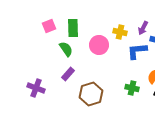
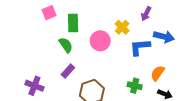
pink square: (49, 26) -> (49, 13), moved
purple arrow: (143, 28) -> (146, 14), moved
yellow cross: (120, 32) -> (122, 27), turned 32

